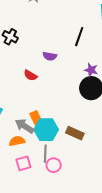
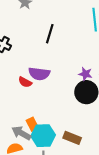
black line: (79, 37) -> (50, 34), moved
purple semicircle: (50, 56) -> (39, 74), moved, size x1.5

